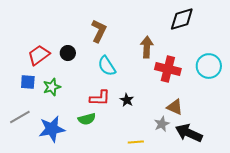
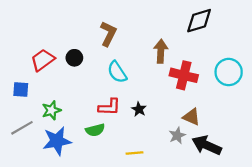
blue square: (28, 82) -> (21, 90), moved
green star: (52, 87) -> (51, 110), moved
yellow line: (136, 142) -> (135, 153), moved

